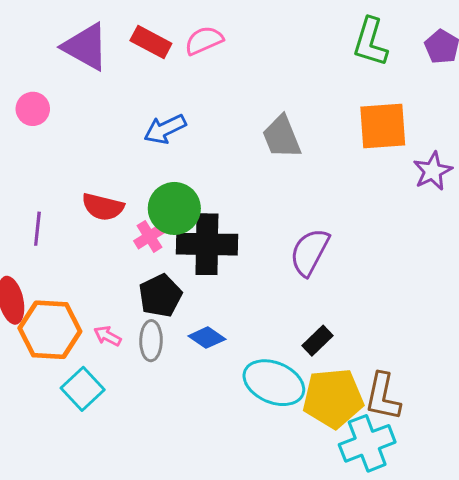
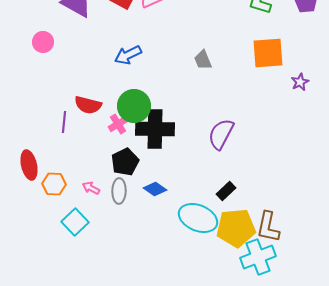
gray trapezoid: (282, 137) -> (203, 60), size x0.7
purple star: (433, 171) -> (300, 82), size x0.7
purple line: (37, 229) -> (64, 122), moved
orange hexagon: (50, 330) -> (54, 184), size x0.6

